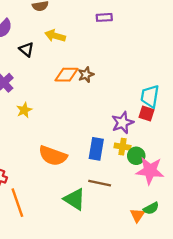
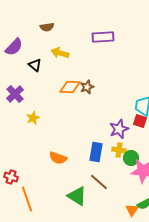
purple rectangle: (104, 17) -> (103, 37), size x1.5
orange semicircle: (53, 156) -> (58, 158), size x0.7
brown line: (100, 183) -> (99, 182), turned 30

